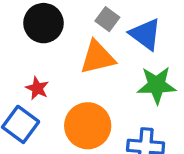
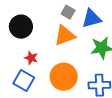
black circle: (43, 23) -> (21, 27), moved
blue triangle: (145, 34) -> (92, 19), turned -45

